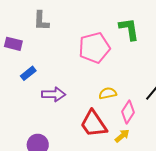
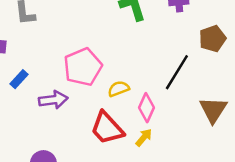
pink pentagon: (94, 48) -> (83, 67), moved

